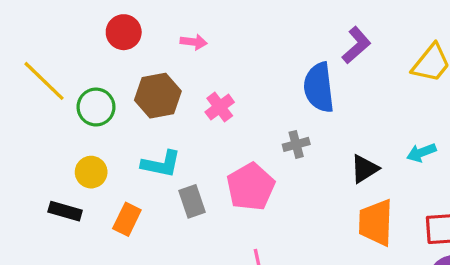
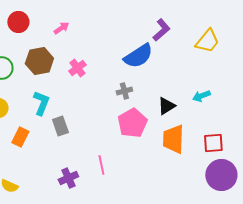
pink arrow: (194, 42) -> (61, 28), turned -42
blue semicircle: (319, 87) -> (138, 56), turned -116
cyan L-shape: (161, 164) -> (41, 103), turned -80
pink pentagon: (251, 187) -> (132, 123), moved

